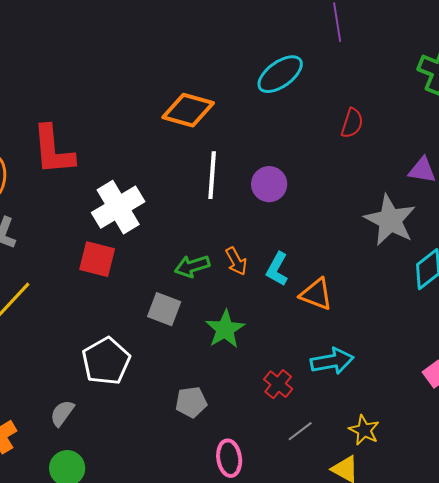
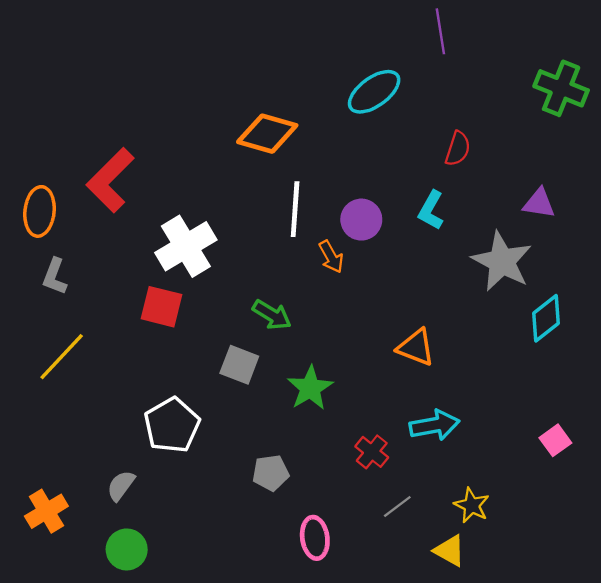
red L-shape: (53, 150) -> (110, 180), turned 50
orange arrow: (236, 261) -> (331, 257), moved
green arrow: (192, 266) -> (272, 315), turned -132
cyan L-shape: (277, 269) -> (431, 210), moved

